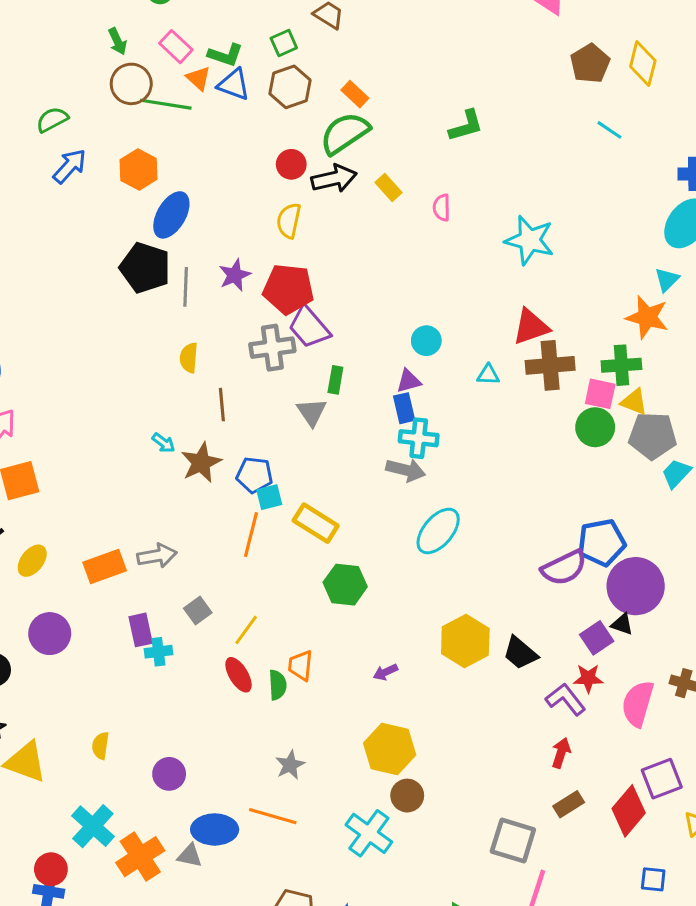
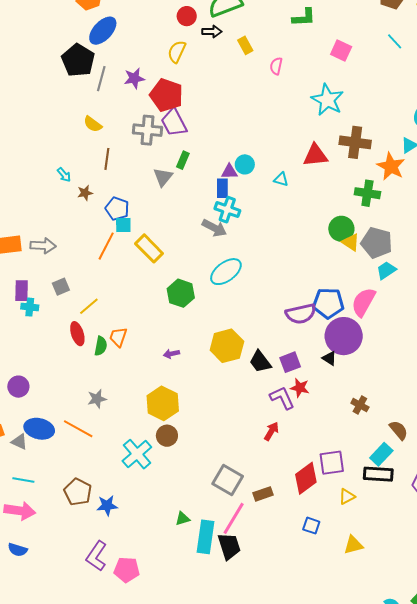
black arrow: (334, 178) -> (212, 31), size x0.7
cyan circle: (426, 341) -> (245, 164), moved
yellow semicircle: (189, 358) -> (93, 124), turned -72
brown cross: (550, 365) -> (355, 142), moved
pink square: (600, 394) -> (341, 51), moved
yellow triangle: (634, 402) -> (351, 242), moved
brown star: (201, 463) -> (85, 193), size x0.6
green hexagon: (345, 585) -> (181, 293), moved
purple square: (597, 638) -> (290, 362), moved
pink semicircle: (638, 704) -> (363, 302), moved
brown rectangle: (569, 804) -> (263, 494), moved

